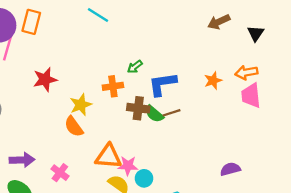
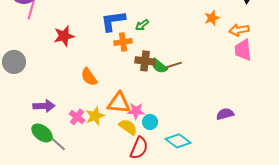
orange star: (213, 81) -> (212, 18), moved
blue L-shape: (162, 84) -> (113, 21), moved
yellow star: (81, 105) -> (95, 116), moved

